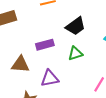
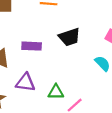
green triangle: (75, 53) -> (56, 92), moved

